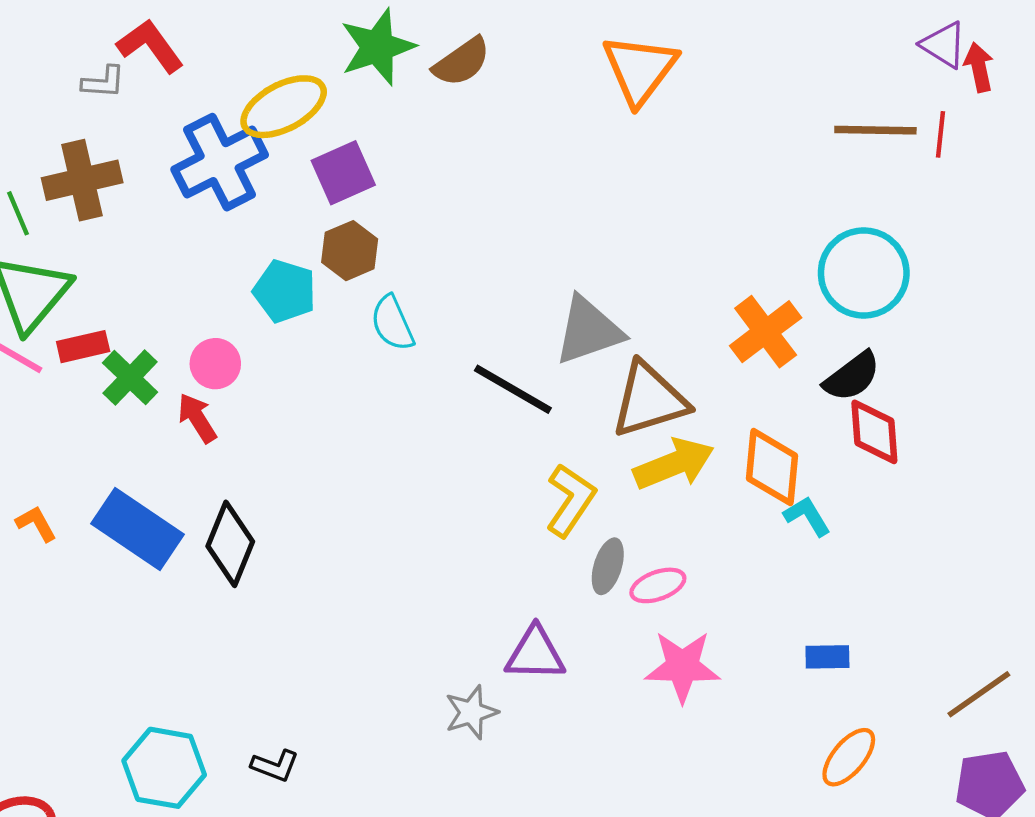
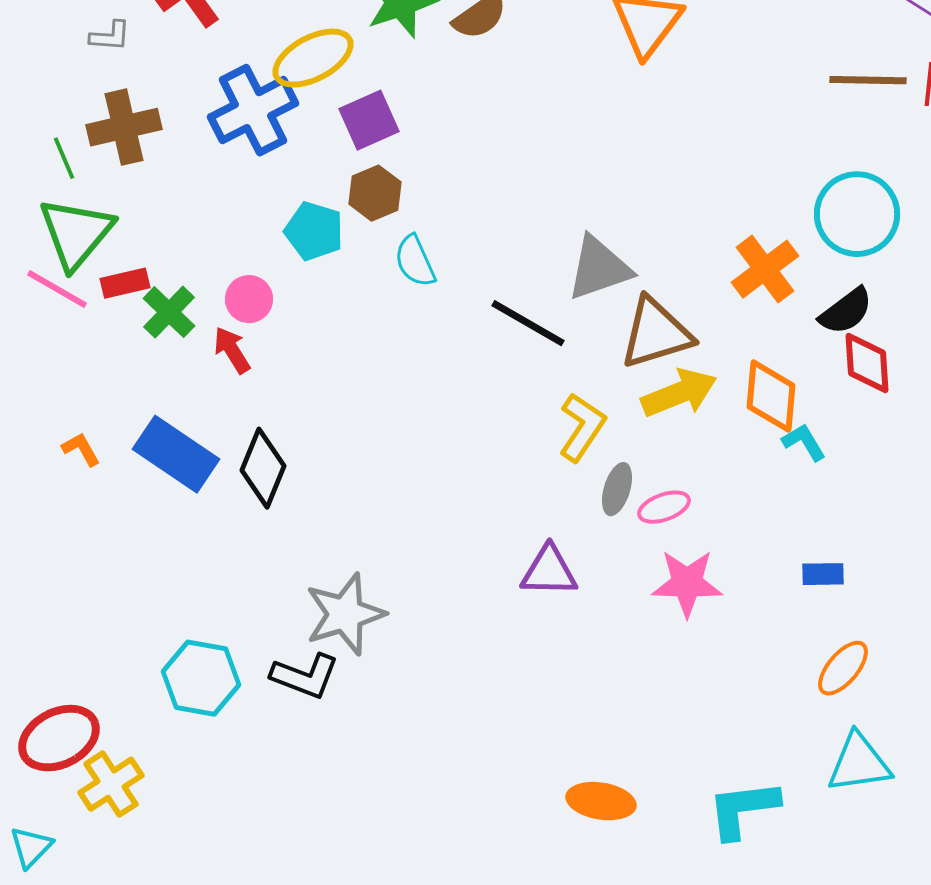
gray L-shape: (103, 82) -> (110, 36), moved
gray star: (471, 712) -> (345, 614), moved, size x1.6
black L-shape: (275, 766) -> (305, 676), size x1.5

